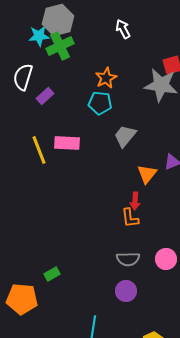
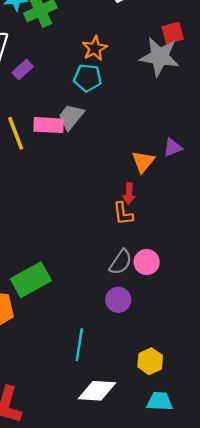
gray trapezoid: (125, 136) -> (71, 117), moved
gray semicircle: (128, 259) -> (121, 262), turned -55
pink circle: (166, 259) -> (147, 262), moved
green rectangle: (52, 274) -> (31, 280), size x2.0

